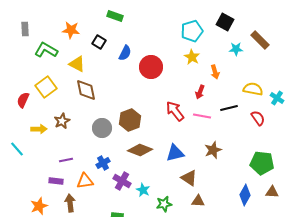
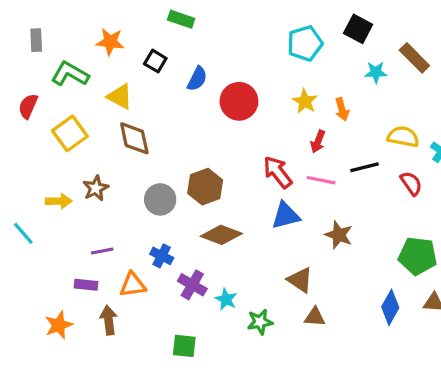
yellow star: (192, 57) -> (305, 101), moved
red semicircle: (23, 100) -> (28, 106), moved
brown star: (213, 150) -> (339, 235), turned -30
blue triangle: (175, 153) -> (286, 216), moved
blue cross: (103, 163) -> (162, 256), turned -32

